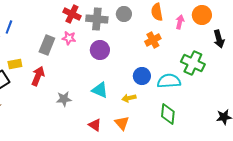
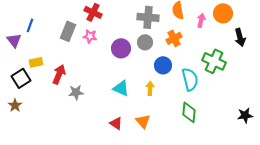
gray circle: (124, 14) -> (145, 42), moved
gray cross: (97, 19) -> (148, 17), moved
gray rectangle: (47, 45) -> (68, 31), moved
blue circle: (142, 76) -> (163, 65), moved
cyan semicircle: (169, 81) -> (190, 79), turned 80
yellow arrow: (129, 98) -> (150, 88), moved, turned 104
gray star: (64, 99) -> (76, 92), moved

